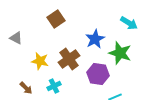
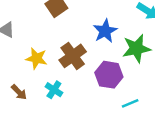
green star: (120, 53) -> (136, 48), turned -30
cyan cross: (54, 86) -> (54, 90), turned -32

